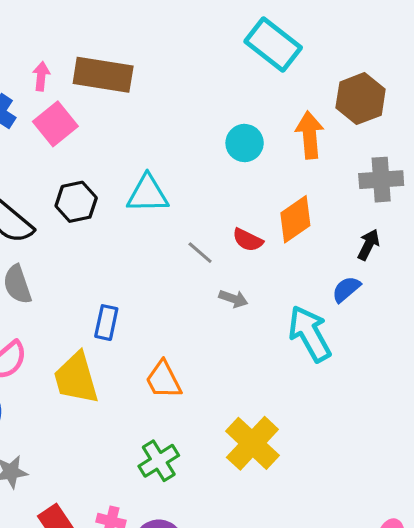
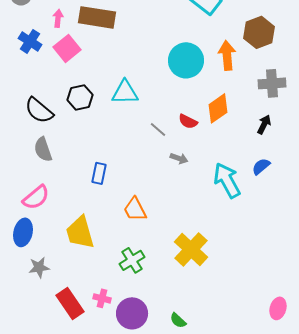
cyan circle: (245, 143) -> (186, 60), size x1.5
blue semicircle: (346, 289) -> (261, 166), moved
yellow trapezoid: (76, 378) -> (80, 232), moved

